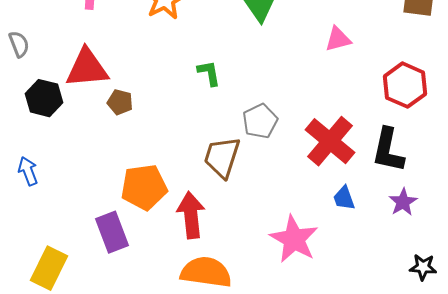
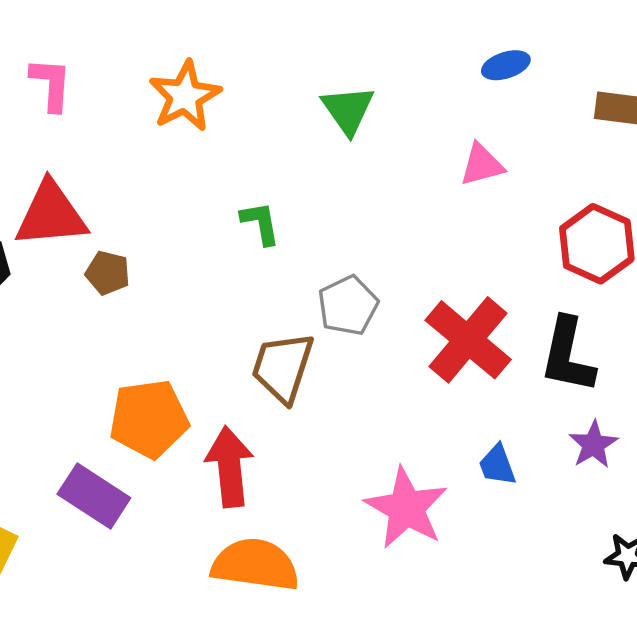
blue trapezoid: (344, 198) -> (497, 465), moved
purple rectangle: (112, 232) -> (94, 496), turned -36

